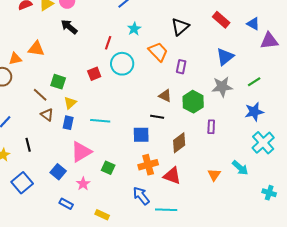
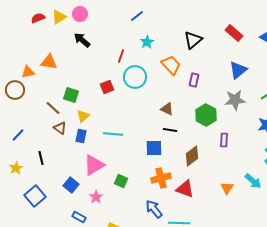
brown triangle: (165, 96) -> (167, 109), moved

